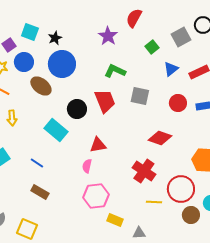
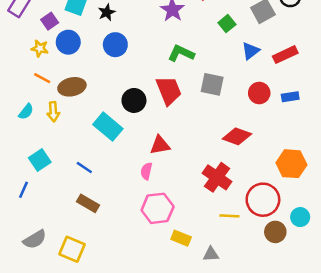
blue circle: (62, 64) -> (115, 45), size x0.7
brown ellipse: (41, 86) -> (72, 87), moved, turned -50

